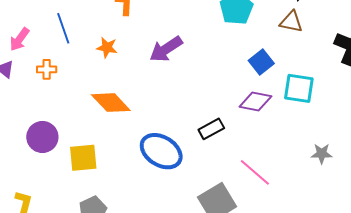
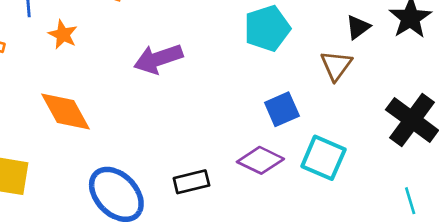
brown triangle: (291, 22) -> (336, 65), turned 40
orange star: (107, 48) -> (63, 35), moved

